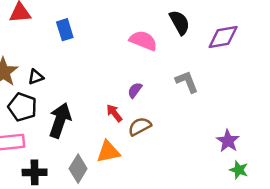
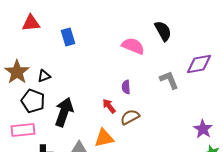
purple diamond: (223, 37) -> (199, 64), moved
purple semicircle: (135, 90) -> (126, 87), turned -40

